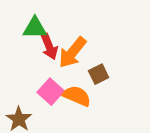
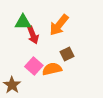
orange arrow: (72, 52) -> (59, 25), moved
orange semicircle: (77, 96) -> (52, 69), turned -36

